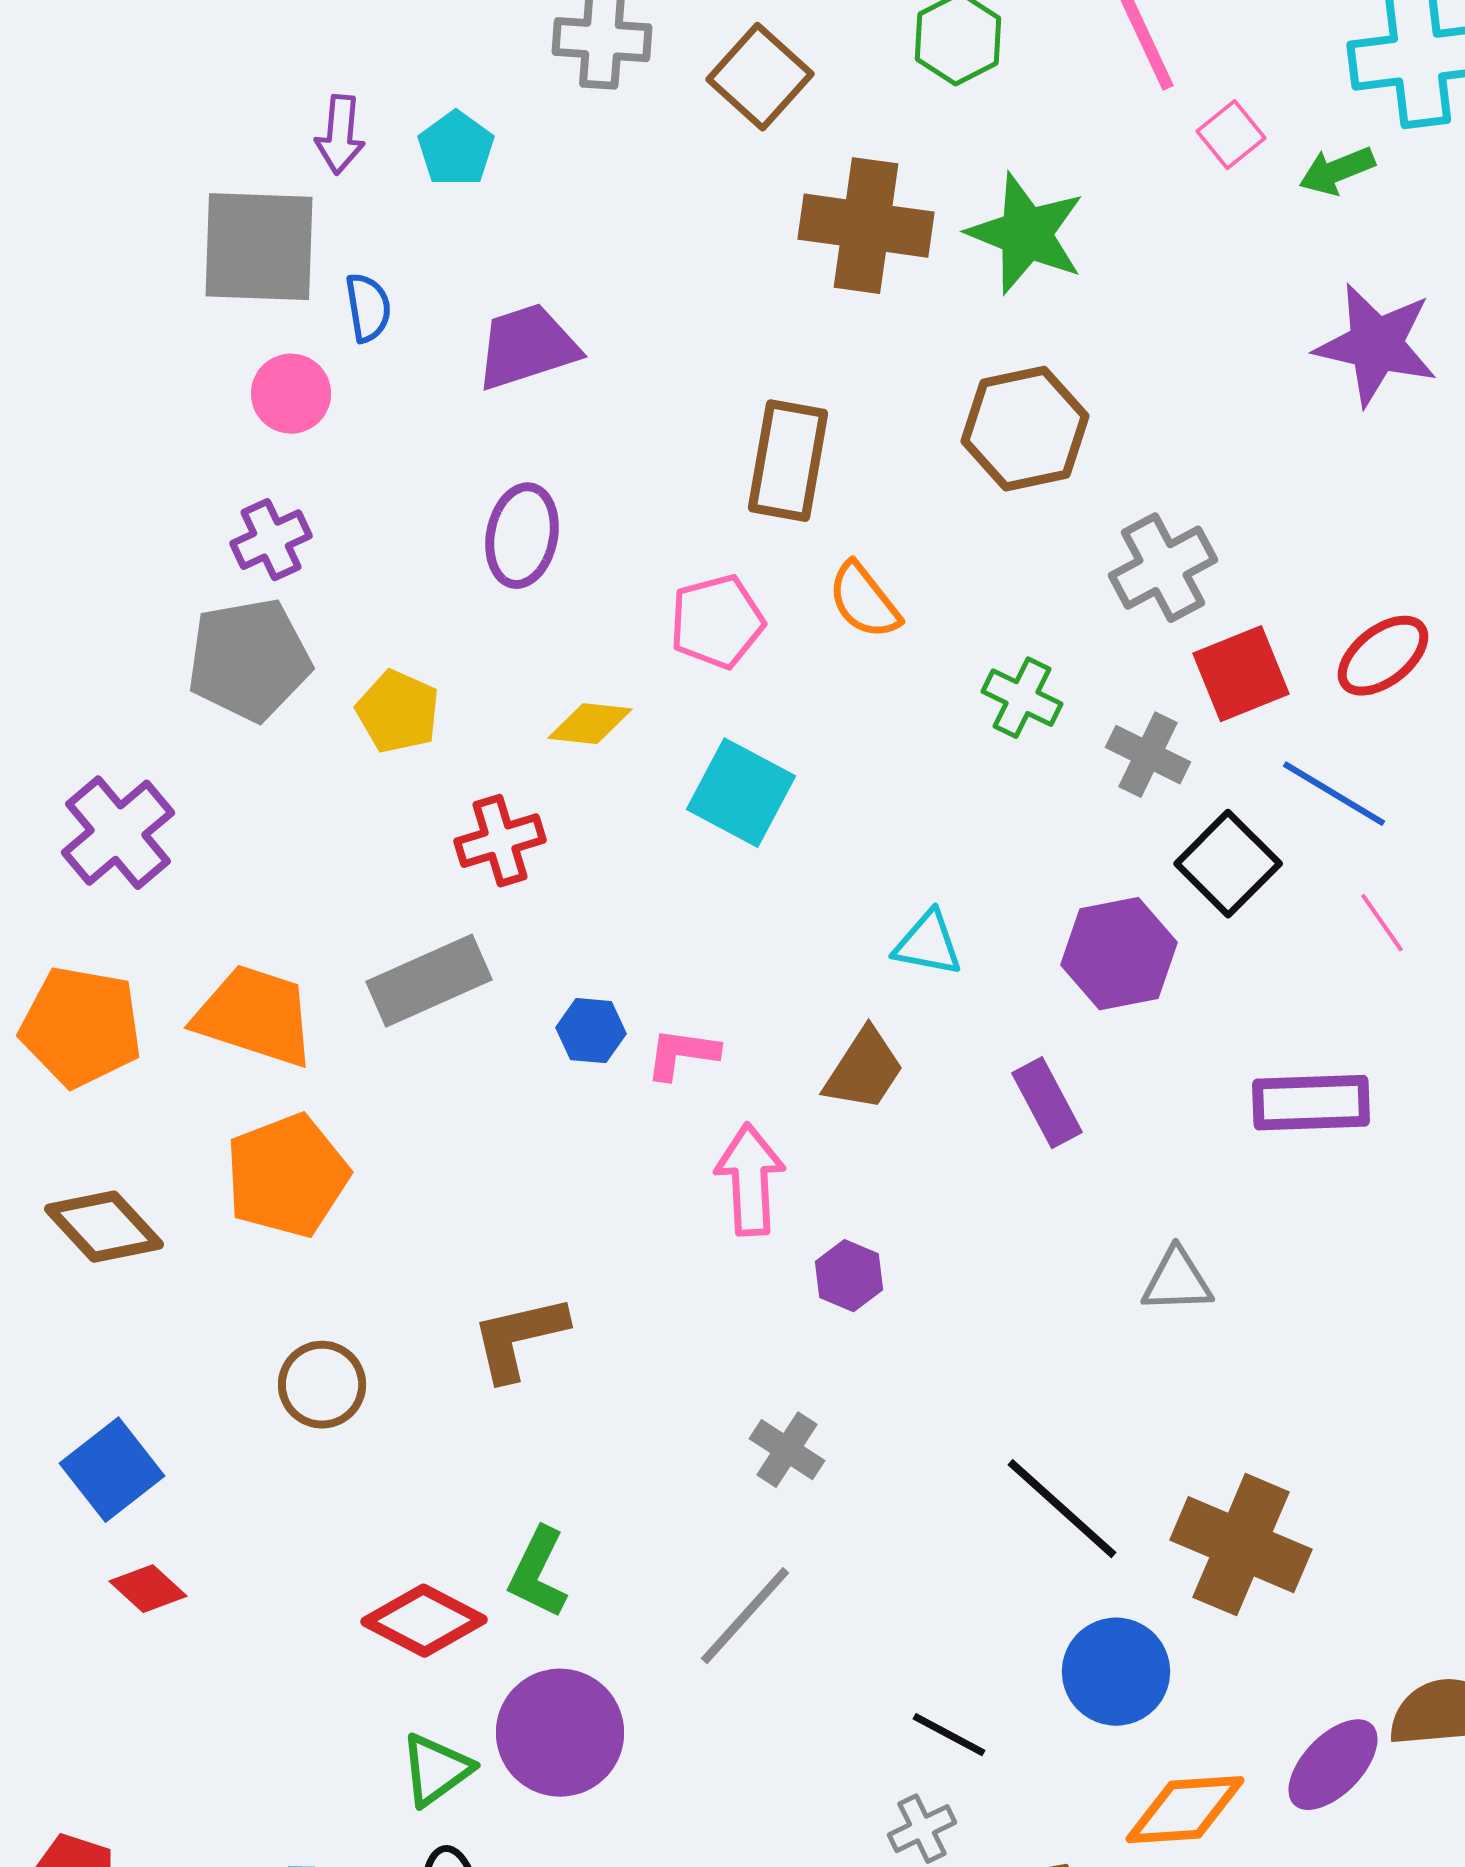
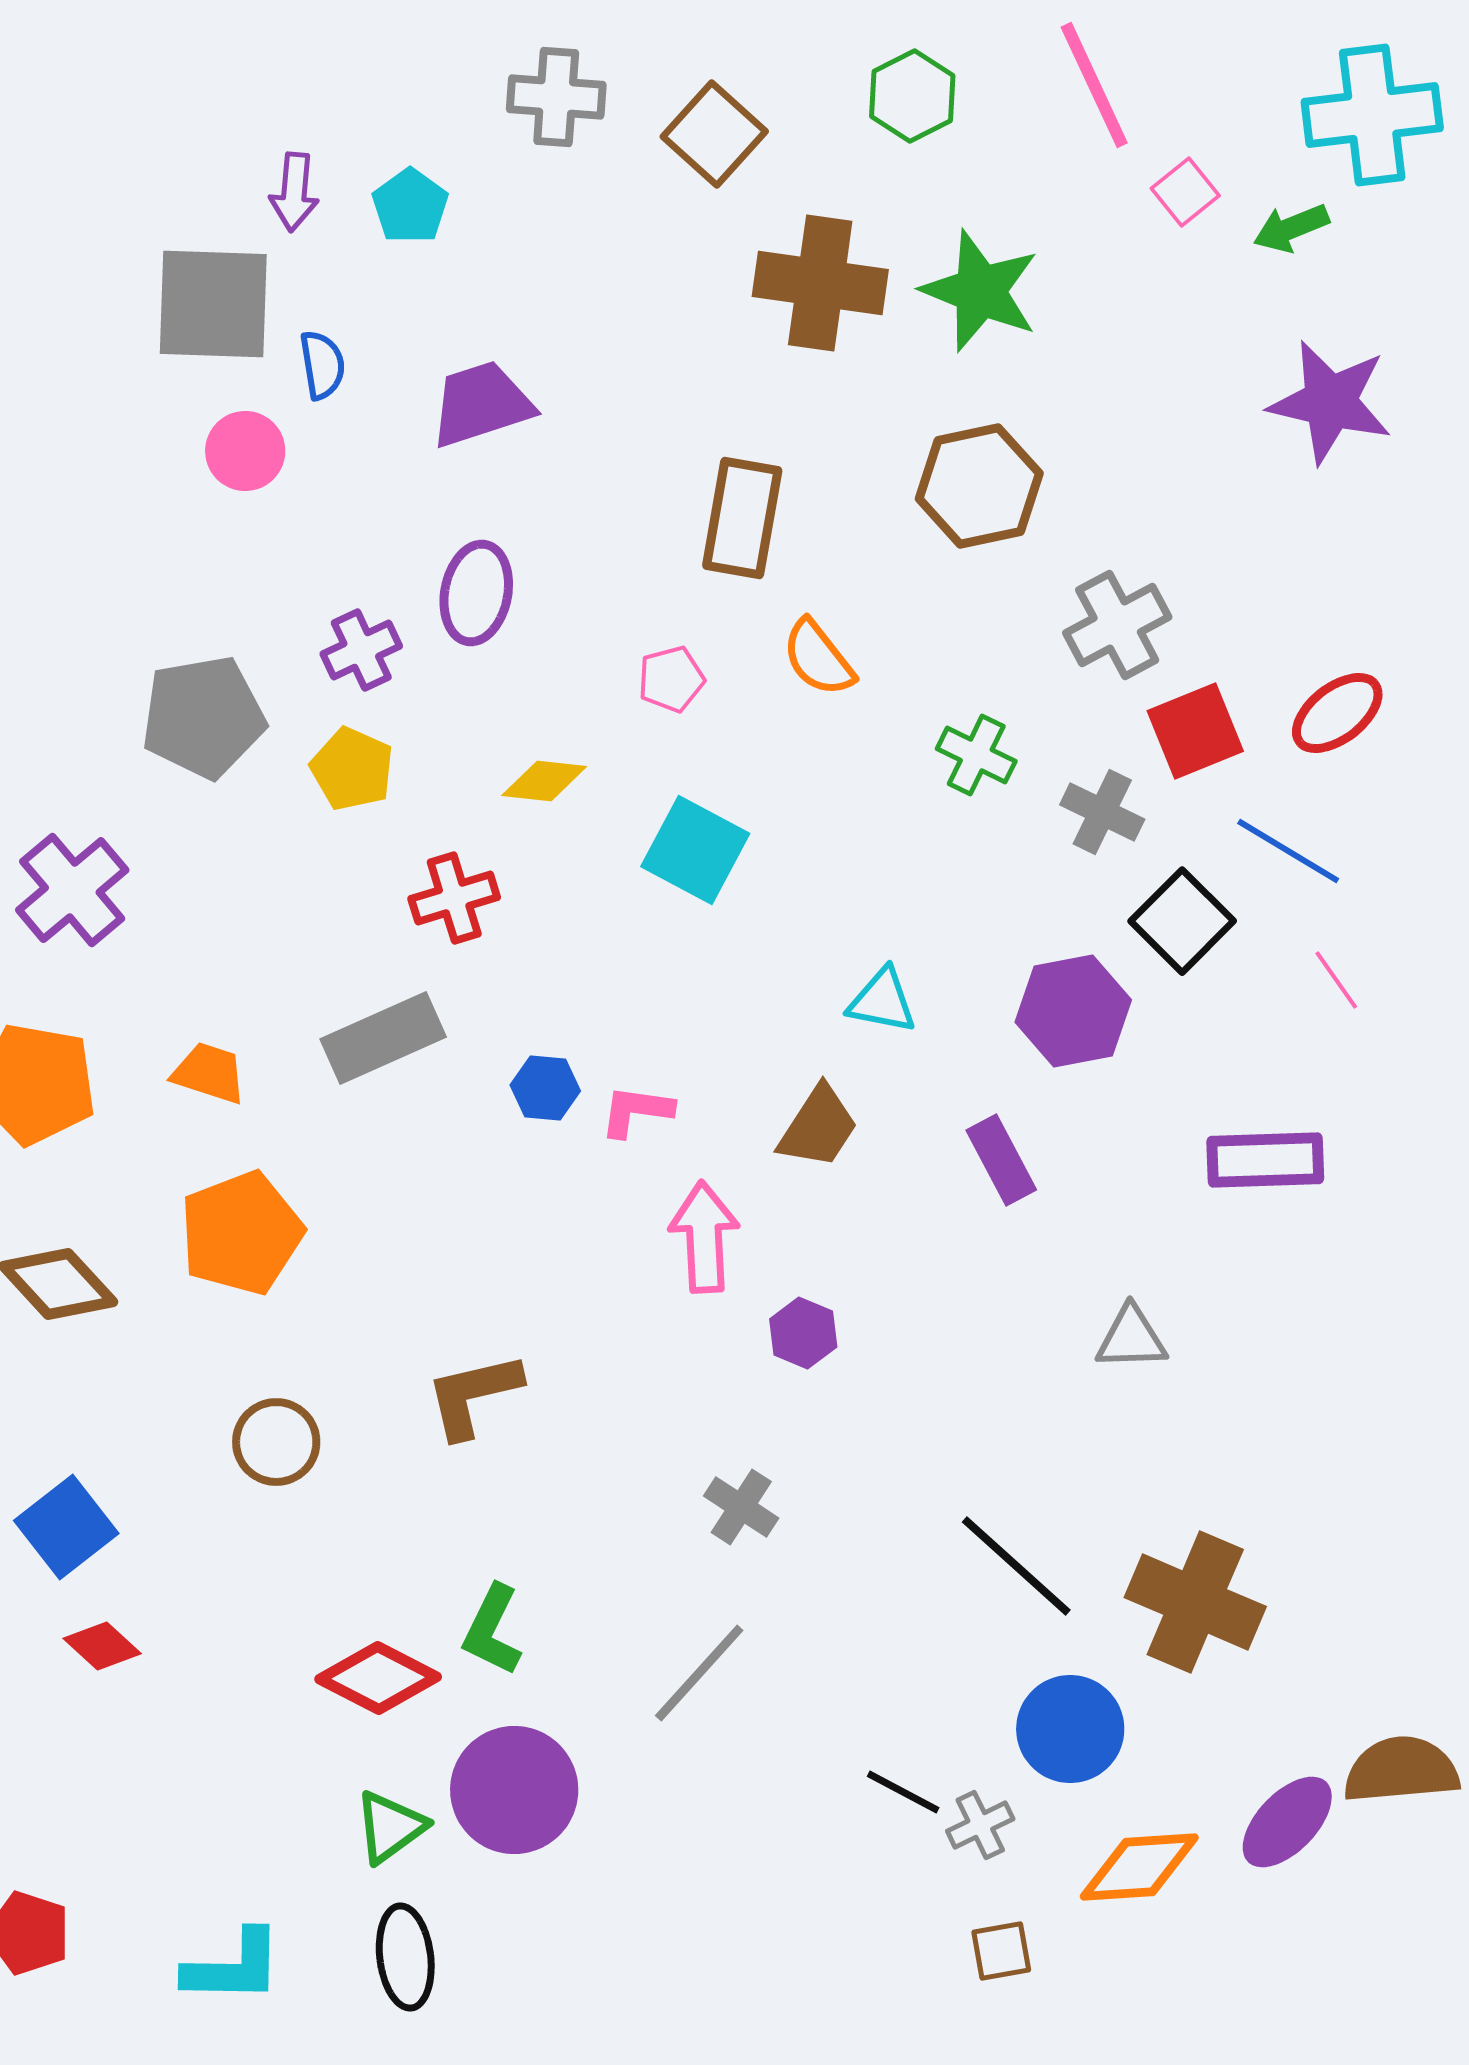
purple cross: (271, 540) -> (361, 650), moved
pink pentagon: (717, 622) -> (671, 679), size x0.7
orange trapezoid: (255, 1016) -> (209, 1073), size x0.6
gray cross: (922, 1829) -> (980, 1825), moved

